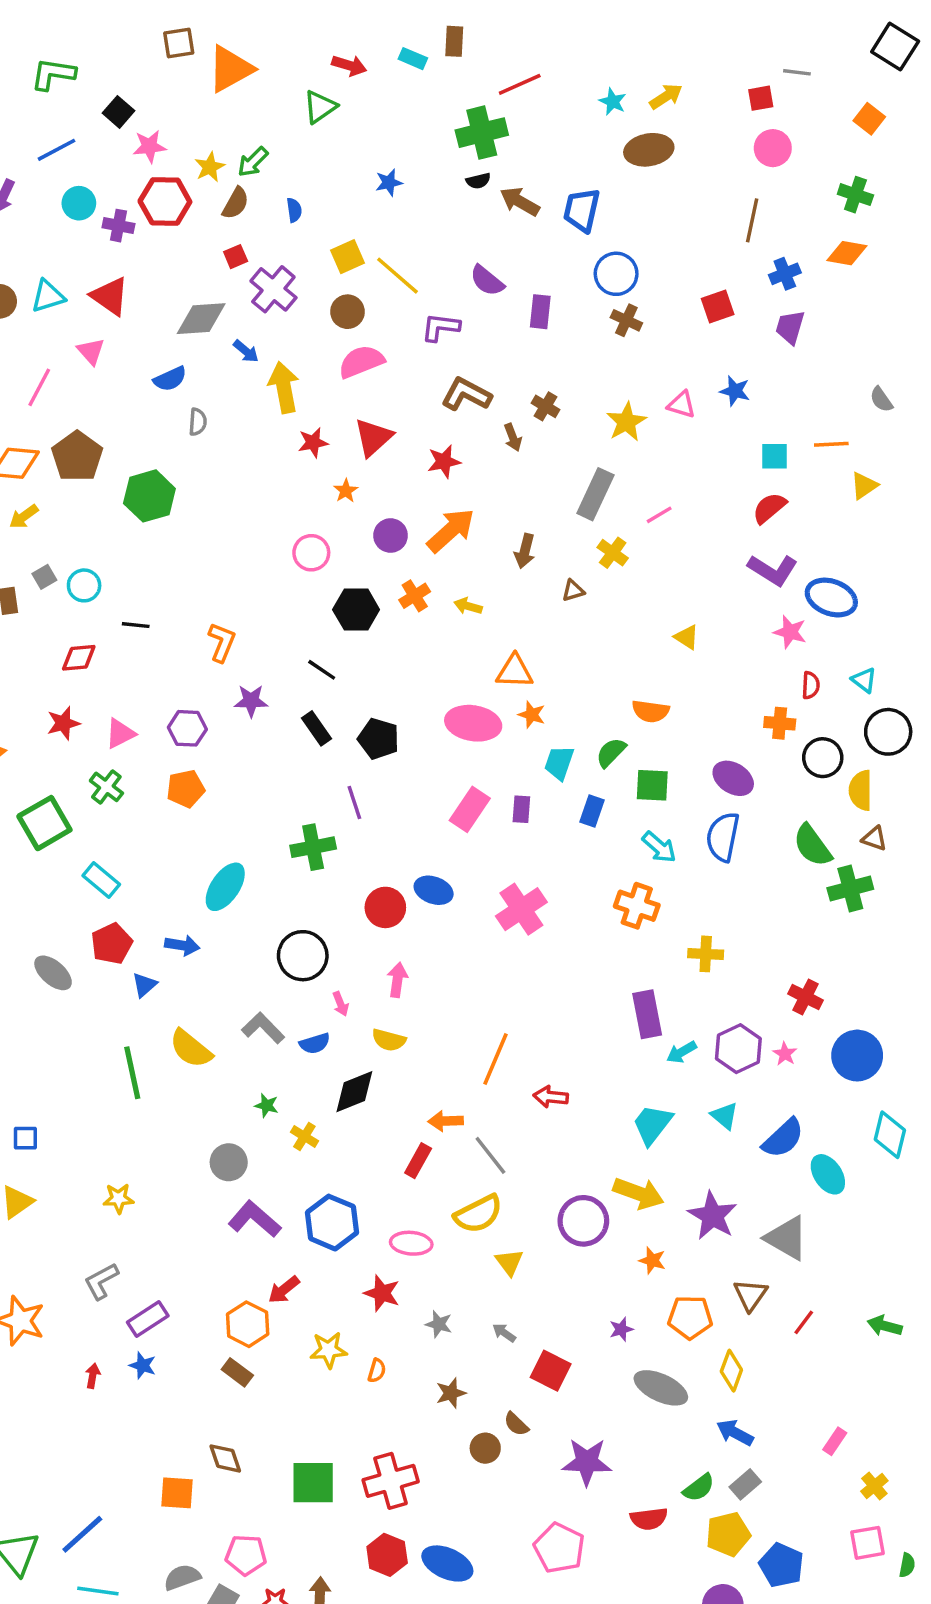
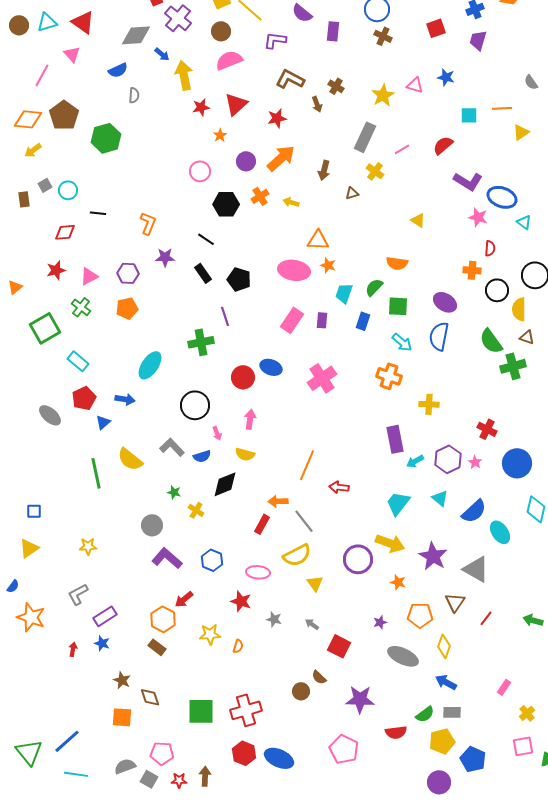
red semicircle: (769, 508) -> (443, 145), moved
cyan triangle: (864, 680) -> (524, 222), moved
blue hexagon: (332, 1223) -> (212, 560), size x0.7
brown star: (451, 1393) -> (122, 680), moved, turned -30
gray rectangle: (745, 1484) -> (452, 712), turned 42

